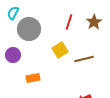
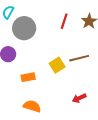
yellow square: (60, 50) -> (57, 65), moved

